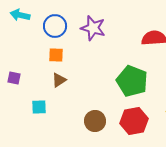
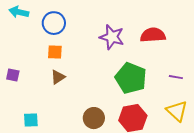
purple star: (93, 28) -> (112, 37), moved
cyan square: (39, 107) -> (31, 120), moved

